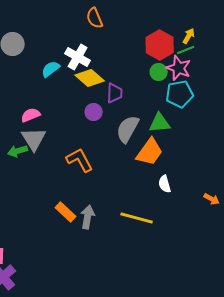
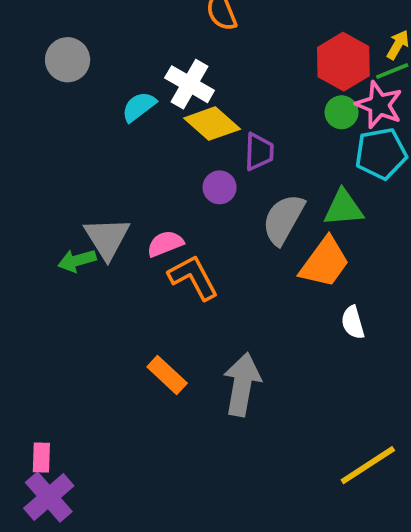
pink semicircle: (31, 115) -> (165, 244), moved
gray arrow: (88, 217) -> (242, 384), moved, size x1.4
yellow line: (137, 218) -> (368, 465), moved, turned -48

